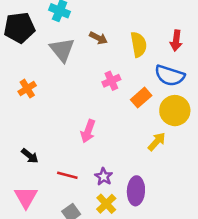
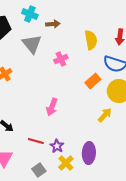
brown arrow: (98, 38) -> (53, 24), moved, turned -32
pink cross: (111, 81) -> (61, 59), moved
purple star: (104, 177) -> (57, 146), moved

